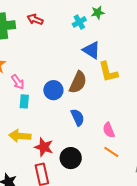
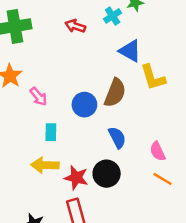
red arrow: (35, 19) -> (75, 26), moved
cyan rectangle: (24, 101) -> (51, 132), moved
black circle: (71, 158) -> (107, 174), moved

